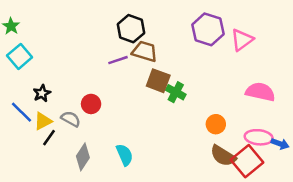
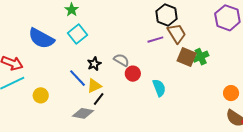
brown trapezoid: (145, 51) -> (177, 34), turned 40
green cross: (176, 92) -> (201, 57), moved, turned 35
gray semicircle: (71, 119) -> (121, 60), moved
cyan semicircle: (125, 155) -> (159, 88), moved
gray diamond: (83, 157) -> (83, 113), moved, turned 65

